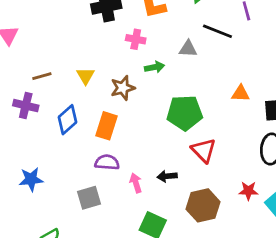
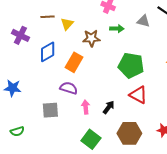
brown line: (42, 76) -> (47, 17), moved
red triangle: (204, 150) -> (138, 95), turned -30
black arrow: (167, 176) -> (109, 107), turned 120

